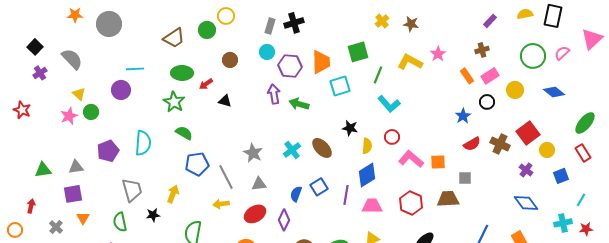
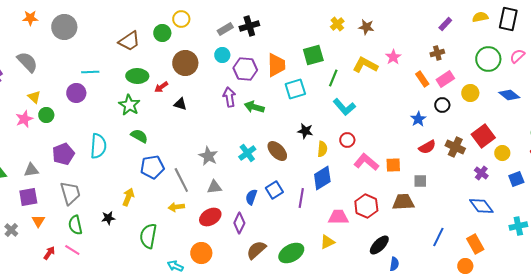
gray rectangle: (270, 26) -> (225, 29), turned 42
brown circle: (230, 60) -> (185, 63), size x1.6
gray trapezoid: (132, 190) -> (70, 193), moved
pink trapezoid: (372, 206) -> (338, 217), moved

